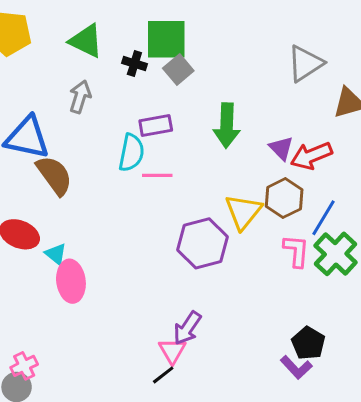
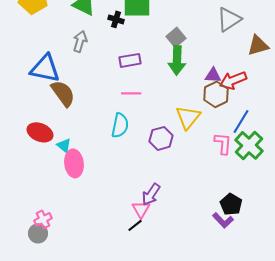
gray square: (178, 70) -> (176, 37), moved
purple triangle: (281, 148) -> (213, 75), turned -42
cyan semicircle: (131, 153) -> (120, 125), moved
brown hexagon: (284, 198) -> (216, 94), moved
purple hexagon: (202, 243) -> (161, 138), size x0.7

